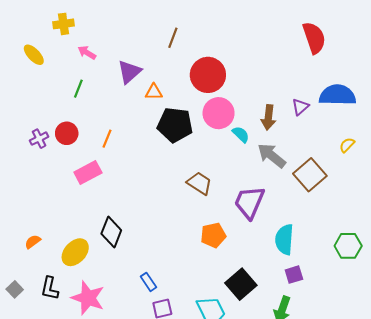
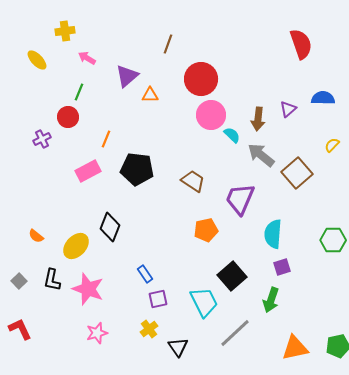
blue semicircle: (337, 95) -> (323, 98), size x0.7
black pentagon: (175, 125) -> (137, 169), moved
red circle: (67, 133) -> (68, 117), moved
orange semicircle: (33, 242) -> (36, 236), turned -105

